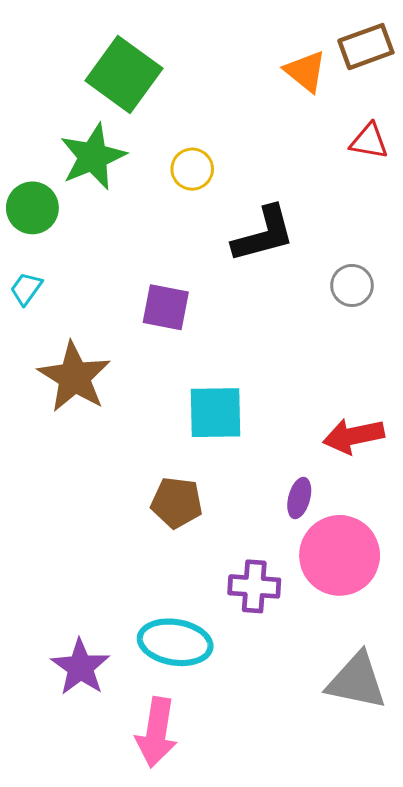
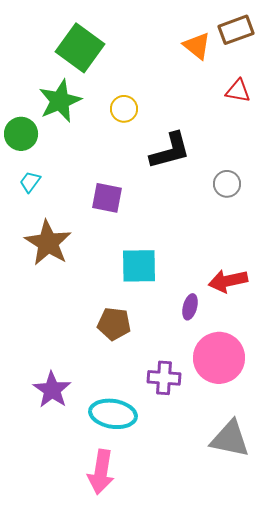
cyan trapezoid: (26, 289) -> (30, 182), moved
purple ellipse: (299, 498) -> (190, 307), moved
purple star: (80, 667) -> (52, 390), moved

